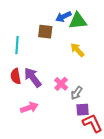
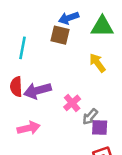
blue arrow: (63, 17) -> (69, 18), moved
purple arrow: (33, 77) -> (37, 91), turned -75
purple square: (83, 110) -> (100, 128), moved

